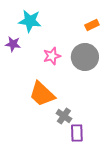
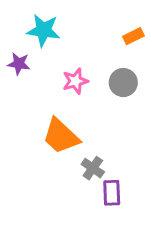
gray circle: (85, 57) -> (123, 83), size x0.7

